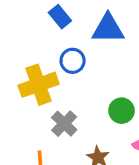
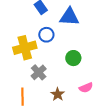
green circle: (121, 111) -> (73, 58), moved

